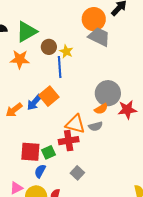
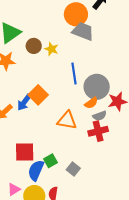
blue line: (60, 67) -> (74, 73), moved
gray semicircle: (96, 126) -> (100, 116), moved
red cross: (69, 141) -> (98, 131), moved
green square: (48, 152) -> (50, 161), moved
blue semicircle: (40, 171) -> (36, 170), size x1.5

